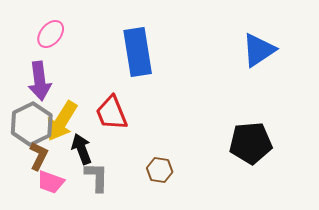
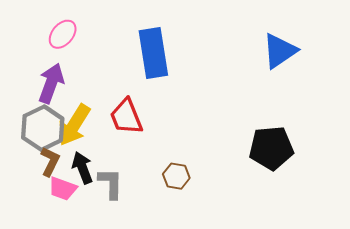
purple arrow: (40, 81) -> (51, 83), turned -153
black arrow: (82, 149) -> (82, 168), moved

